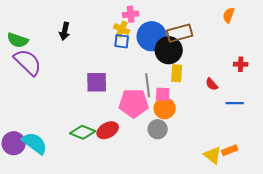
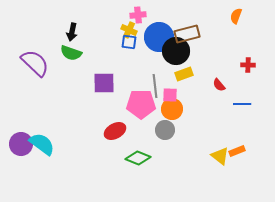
green semicircle: (18, 40) -> (71, 53), moved
yellow rectangle: (177, 73) -> (184, 74), turned 66
green diamond: (83, 132) -> (138, 158), moved

